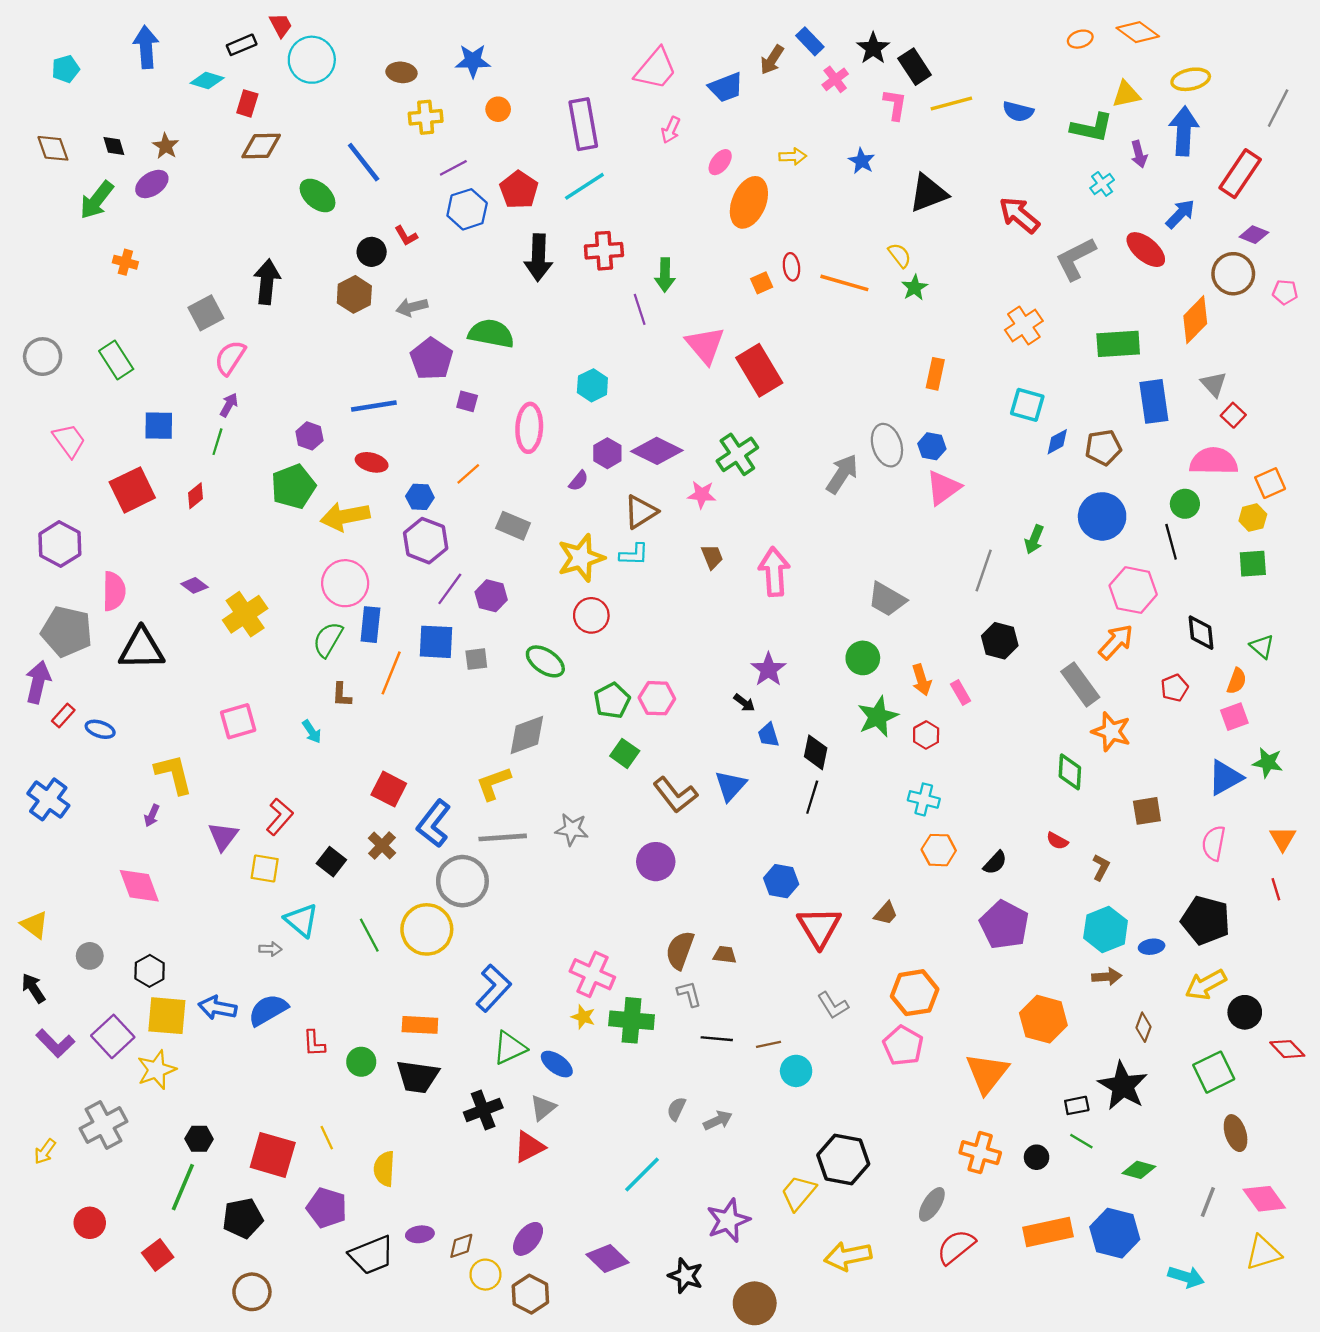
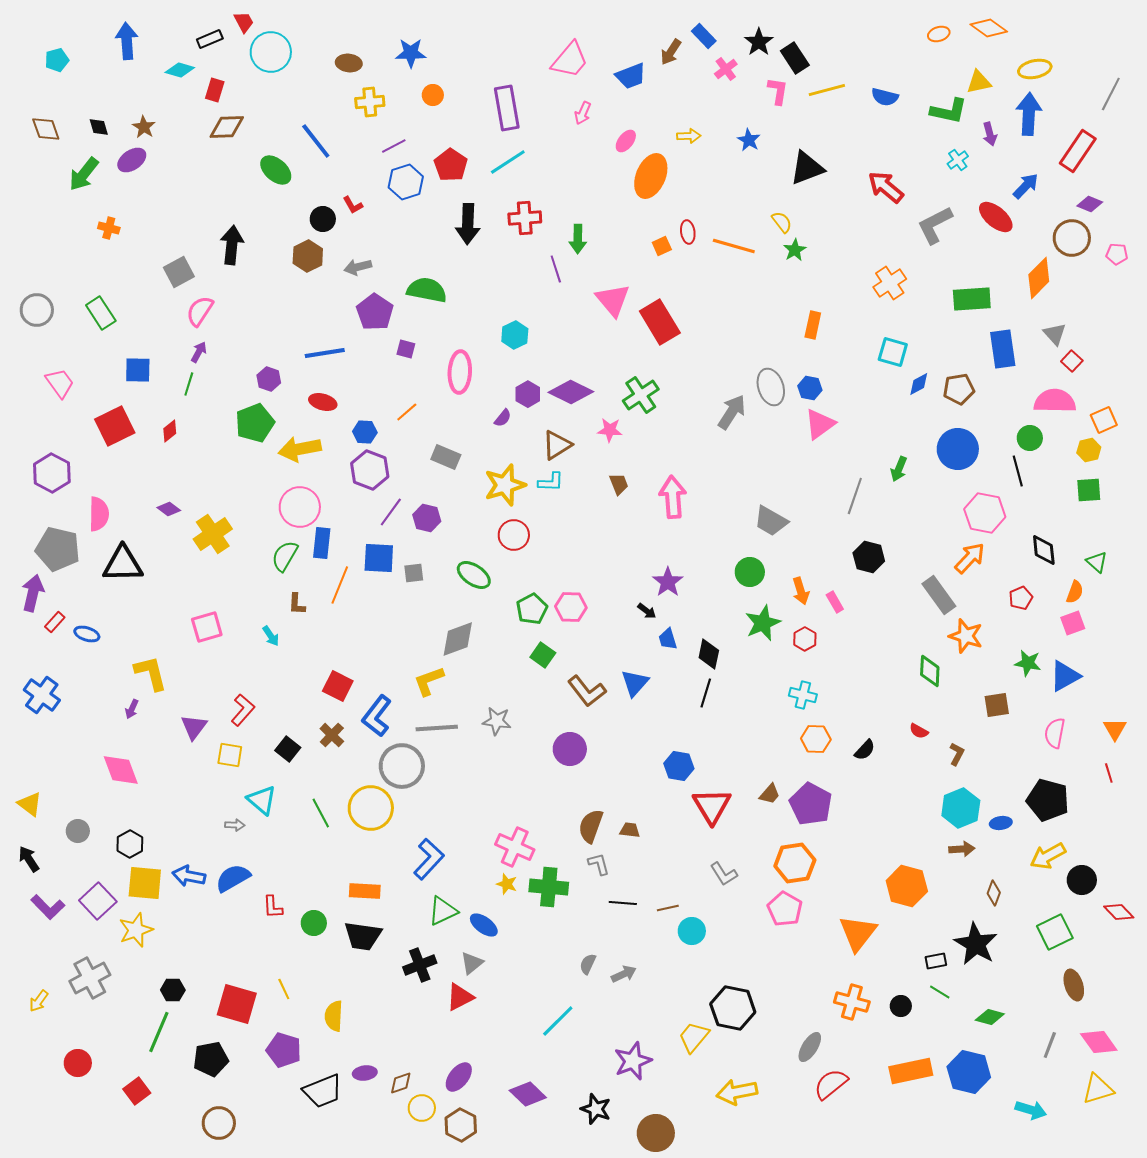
green star: (1268, 763) -> (1028, 663), moved
purple pentagon: (1004, 925) -> (811, 804), moved

